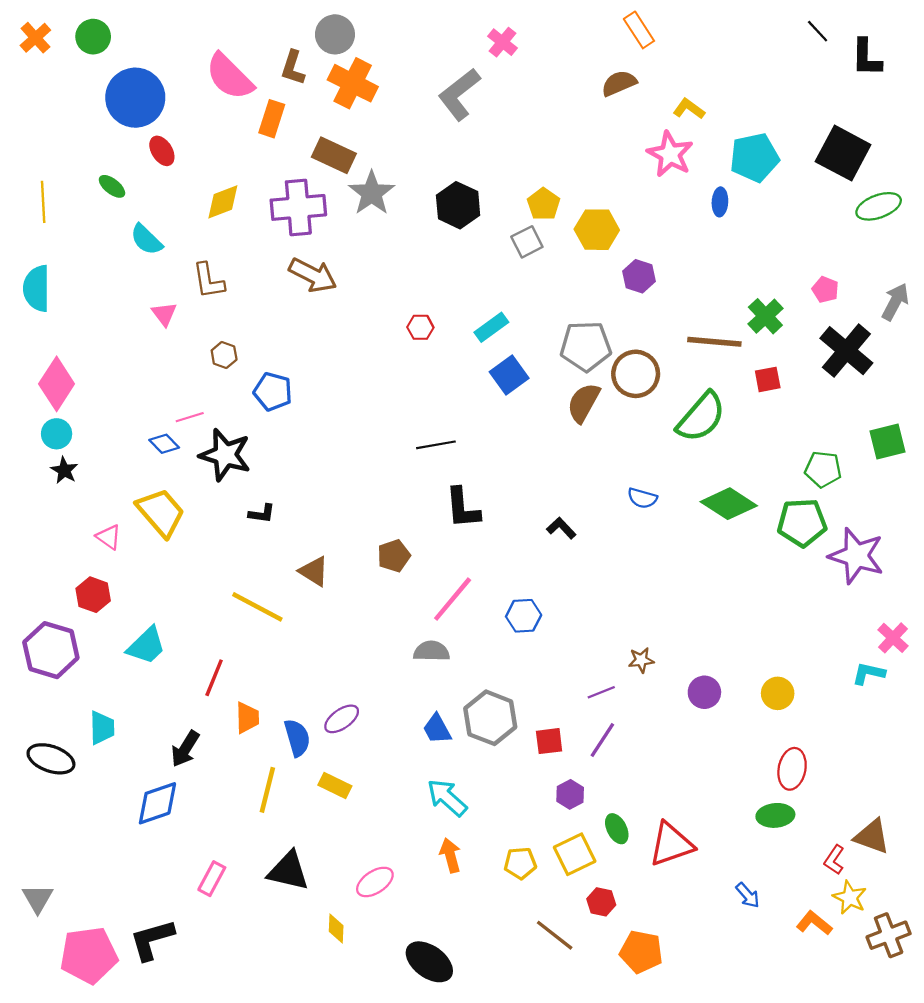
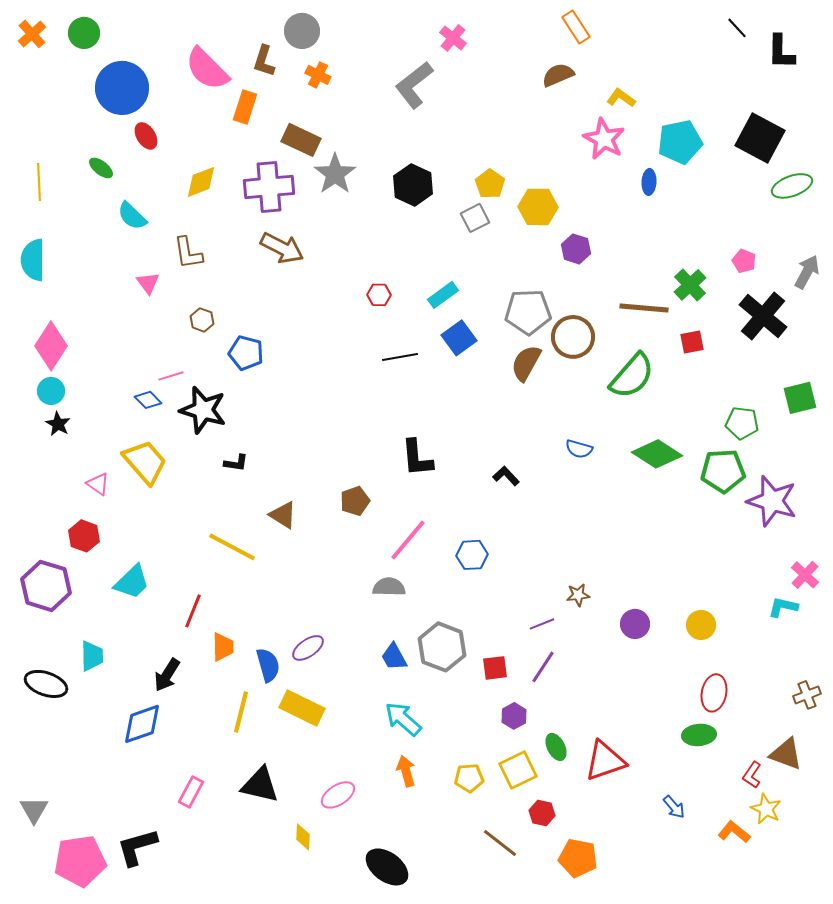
orange cross: (353, 83) -> (318, 75), size x0.6
black line: (436, 445) -> (400, 357), moved
yellow rectangle: (335, 785) -> (302, 708), size x1.5
brown cross: (889, 935) -> (807, 695), moved, size x0.7

